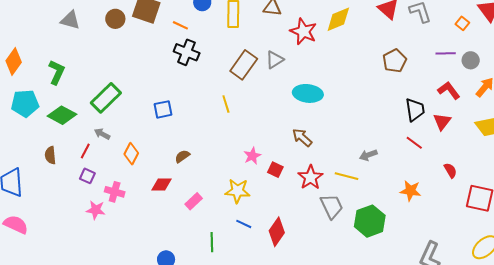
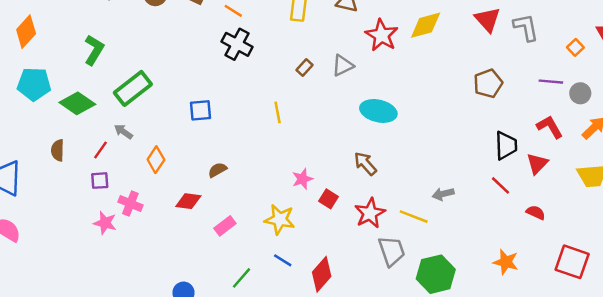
brown rectangle: (244, 65) -> (304, 67), size x0.5
green L-shape: (57, 72) -> (94, 50), moved
red semicircle: (450, 170) -> (536, 212), moved, turned -42
purple square: (87, 176) -> (100, 181), turned -35
orange star: (411, 191) -> (506, 262), moved
green line: (212, 242) -> (241, 278), turned 36

